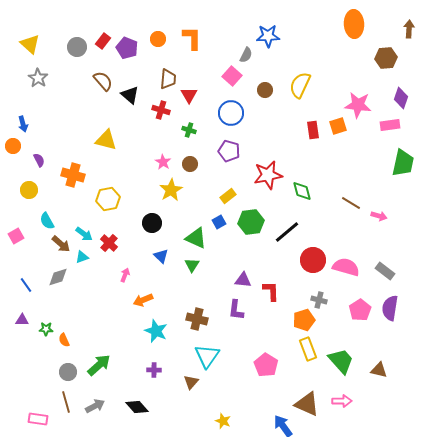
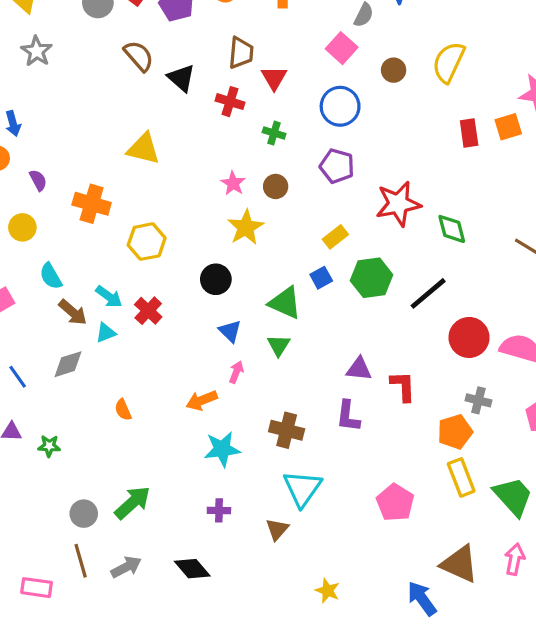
pink arrow: (125, 275) -> (236, 372), moved
cyan star: (156, 331) -> (222, 449), turned -30
orange semicircle: (64, 340) -> (123, 410), moved
pink arrow: (342, 401) -> (515, 559), turned -78

